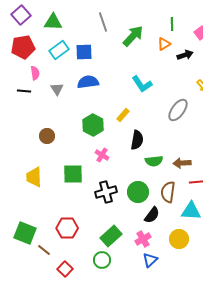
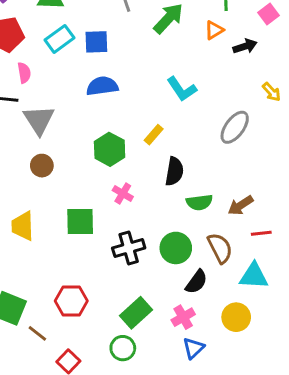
gray triangle: (57, 89) -> (39, 120), moved, size x1.6
brown arrow: (182, 163) -> (241, 205), turned -30
brown semicircle: (168, 192) -> (220, 248), turned 145

